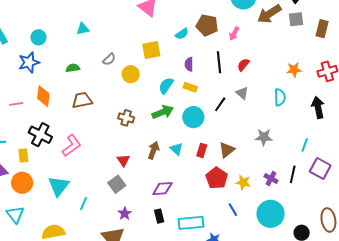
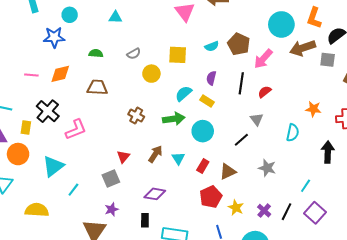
pink arrow: (234, 34) -> (263, 59), size x1.5
orange diamond: (43, 96) -> (60, 74), turned 55
black line: (220, 104) -> (241, 140), moved

